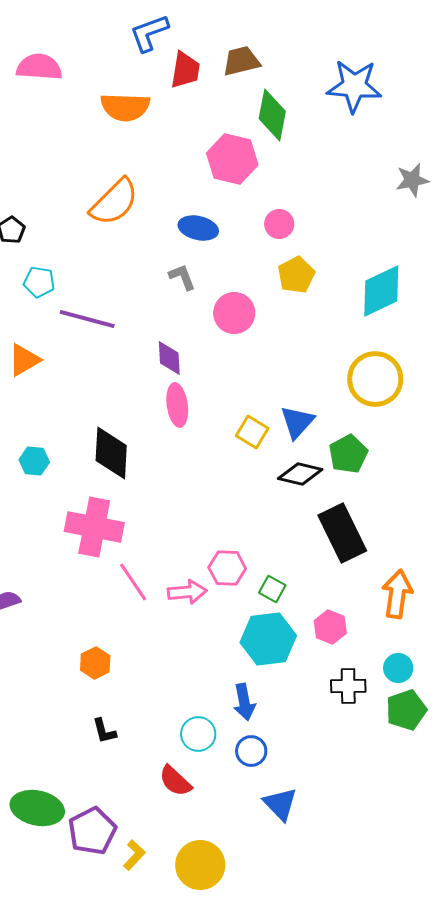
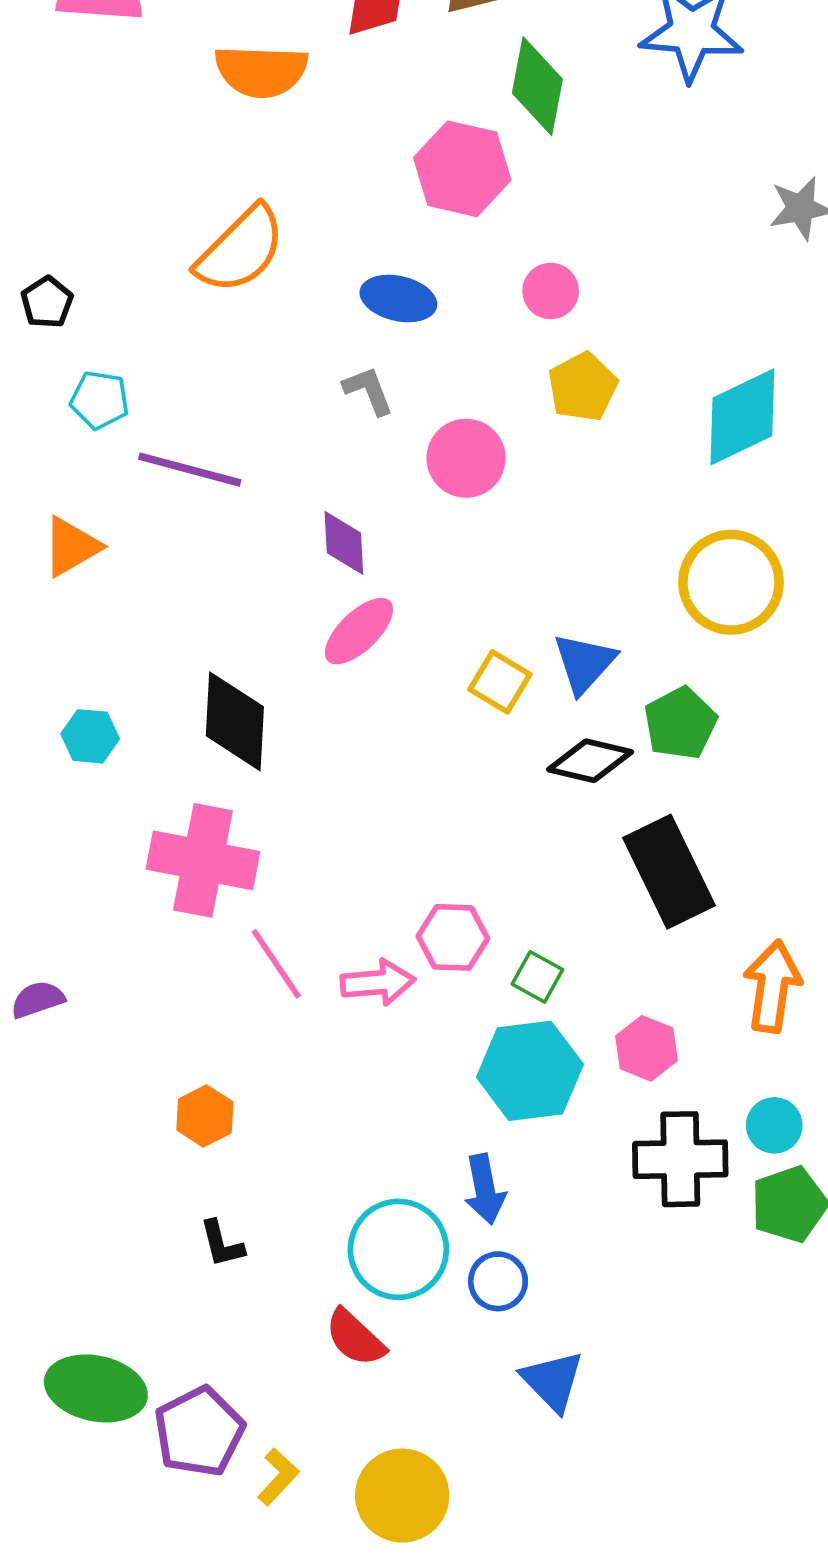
pink ellipse: (177, 405) -> (359, 631), turned 54
black cross: (348, 686) -> (680, 1159), size x1.4
cyan circle: (198, 734) -> (398, 1249), size x1.5

